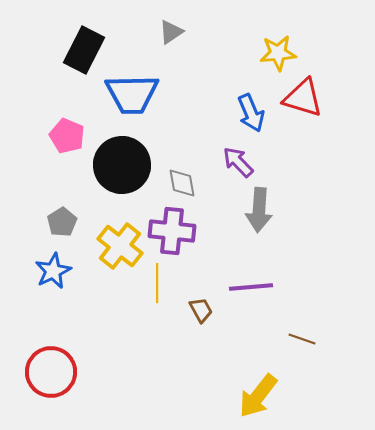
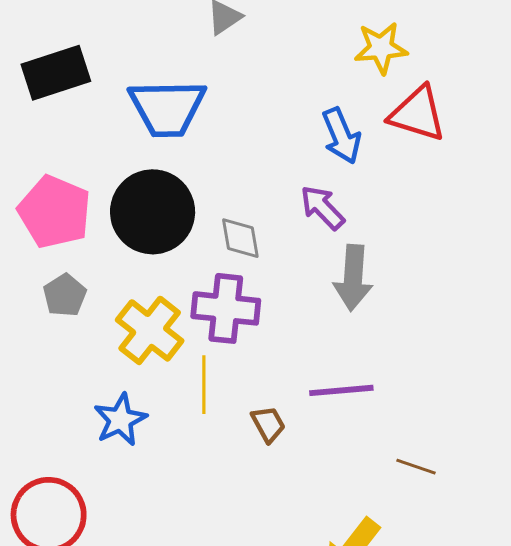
black rectangle: (84, 50) -> (56, 73), moved, turned 45
pink pentagon: (67, 136) -> (54, 212), moved, size x1.4
blue star: (53, 271) -> (120, 420), moved

